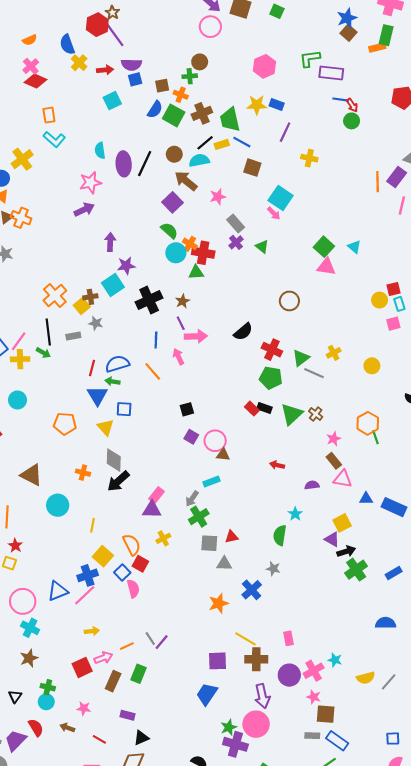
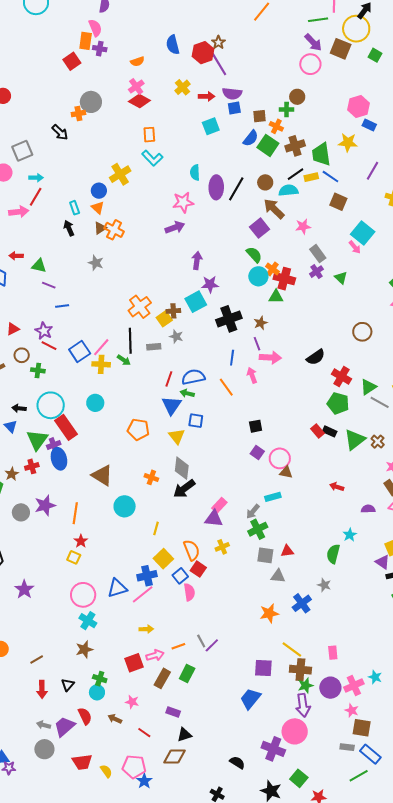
blue semicircle: (67, 44) -> (173, 45), moved
blue rectangle: (277, 105) -> (369, 125), moved
green star: (229, 727) -> (306, 685), moved

